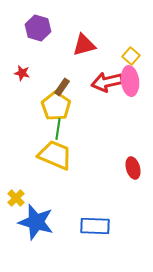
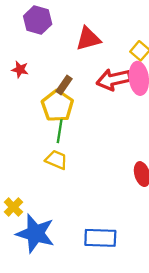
yellow trapezoid: (55, 155) -> (56, 160), size x0.6

